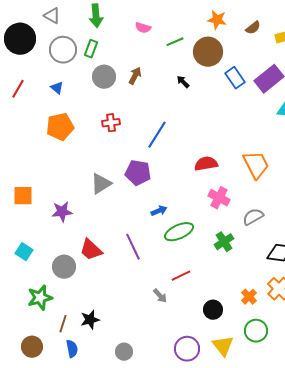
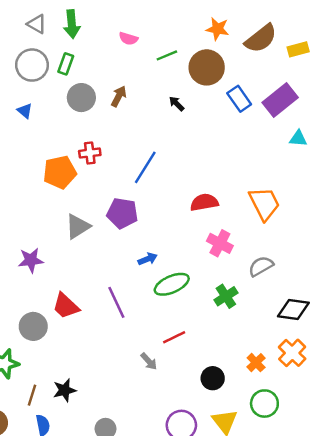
gray triangle: (52, 16) -> (37, 24), moved
brown semicircle: (253, 28) -> (261, 39), size x1.8
orange pentagon: (60, 127) -> (60, 172), moved

